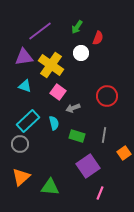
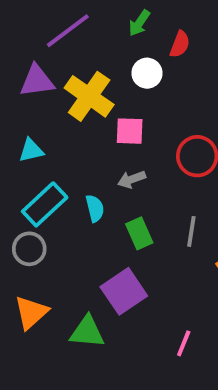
cyan triangle: (25, 86) -> (31, 150), moved, turned -32
pink square: (58, 92) -> (130, 131), moved, turned -35
green rectangle: (77, 136) -> (139, 233), turned 49
purple square: (88, 166) -> (124, 291), moved

